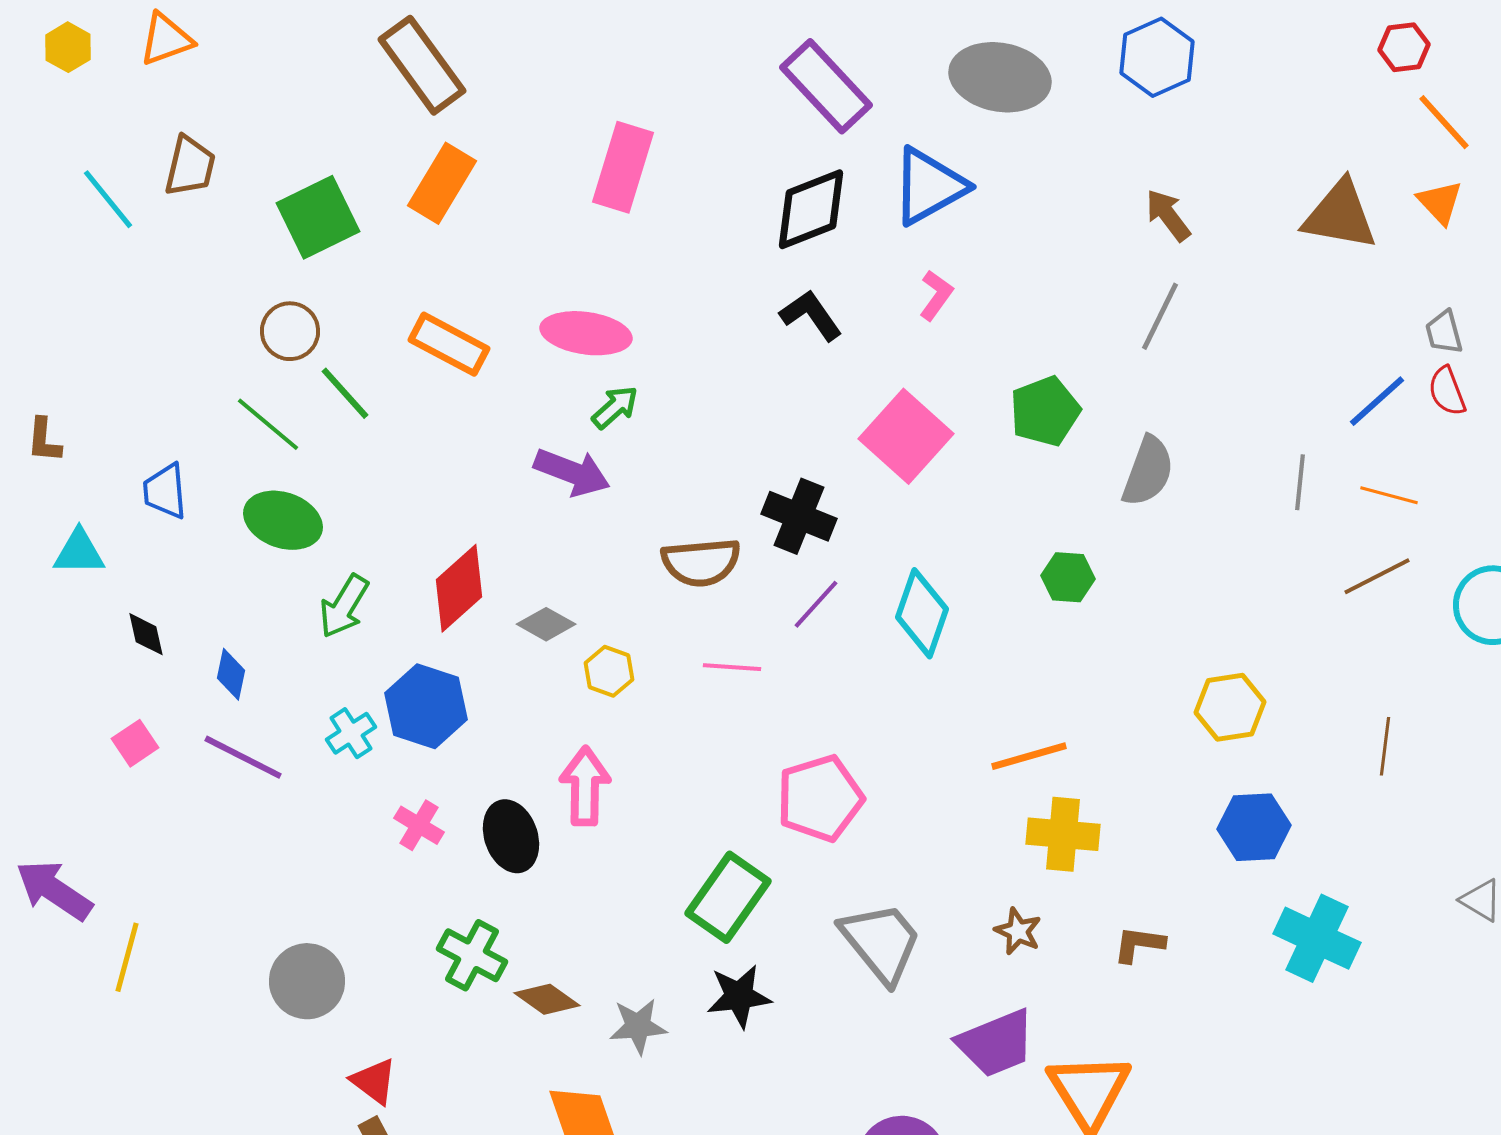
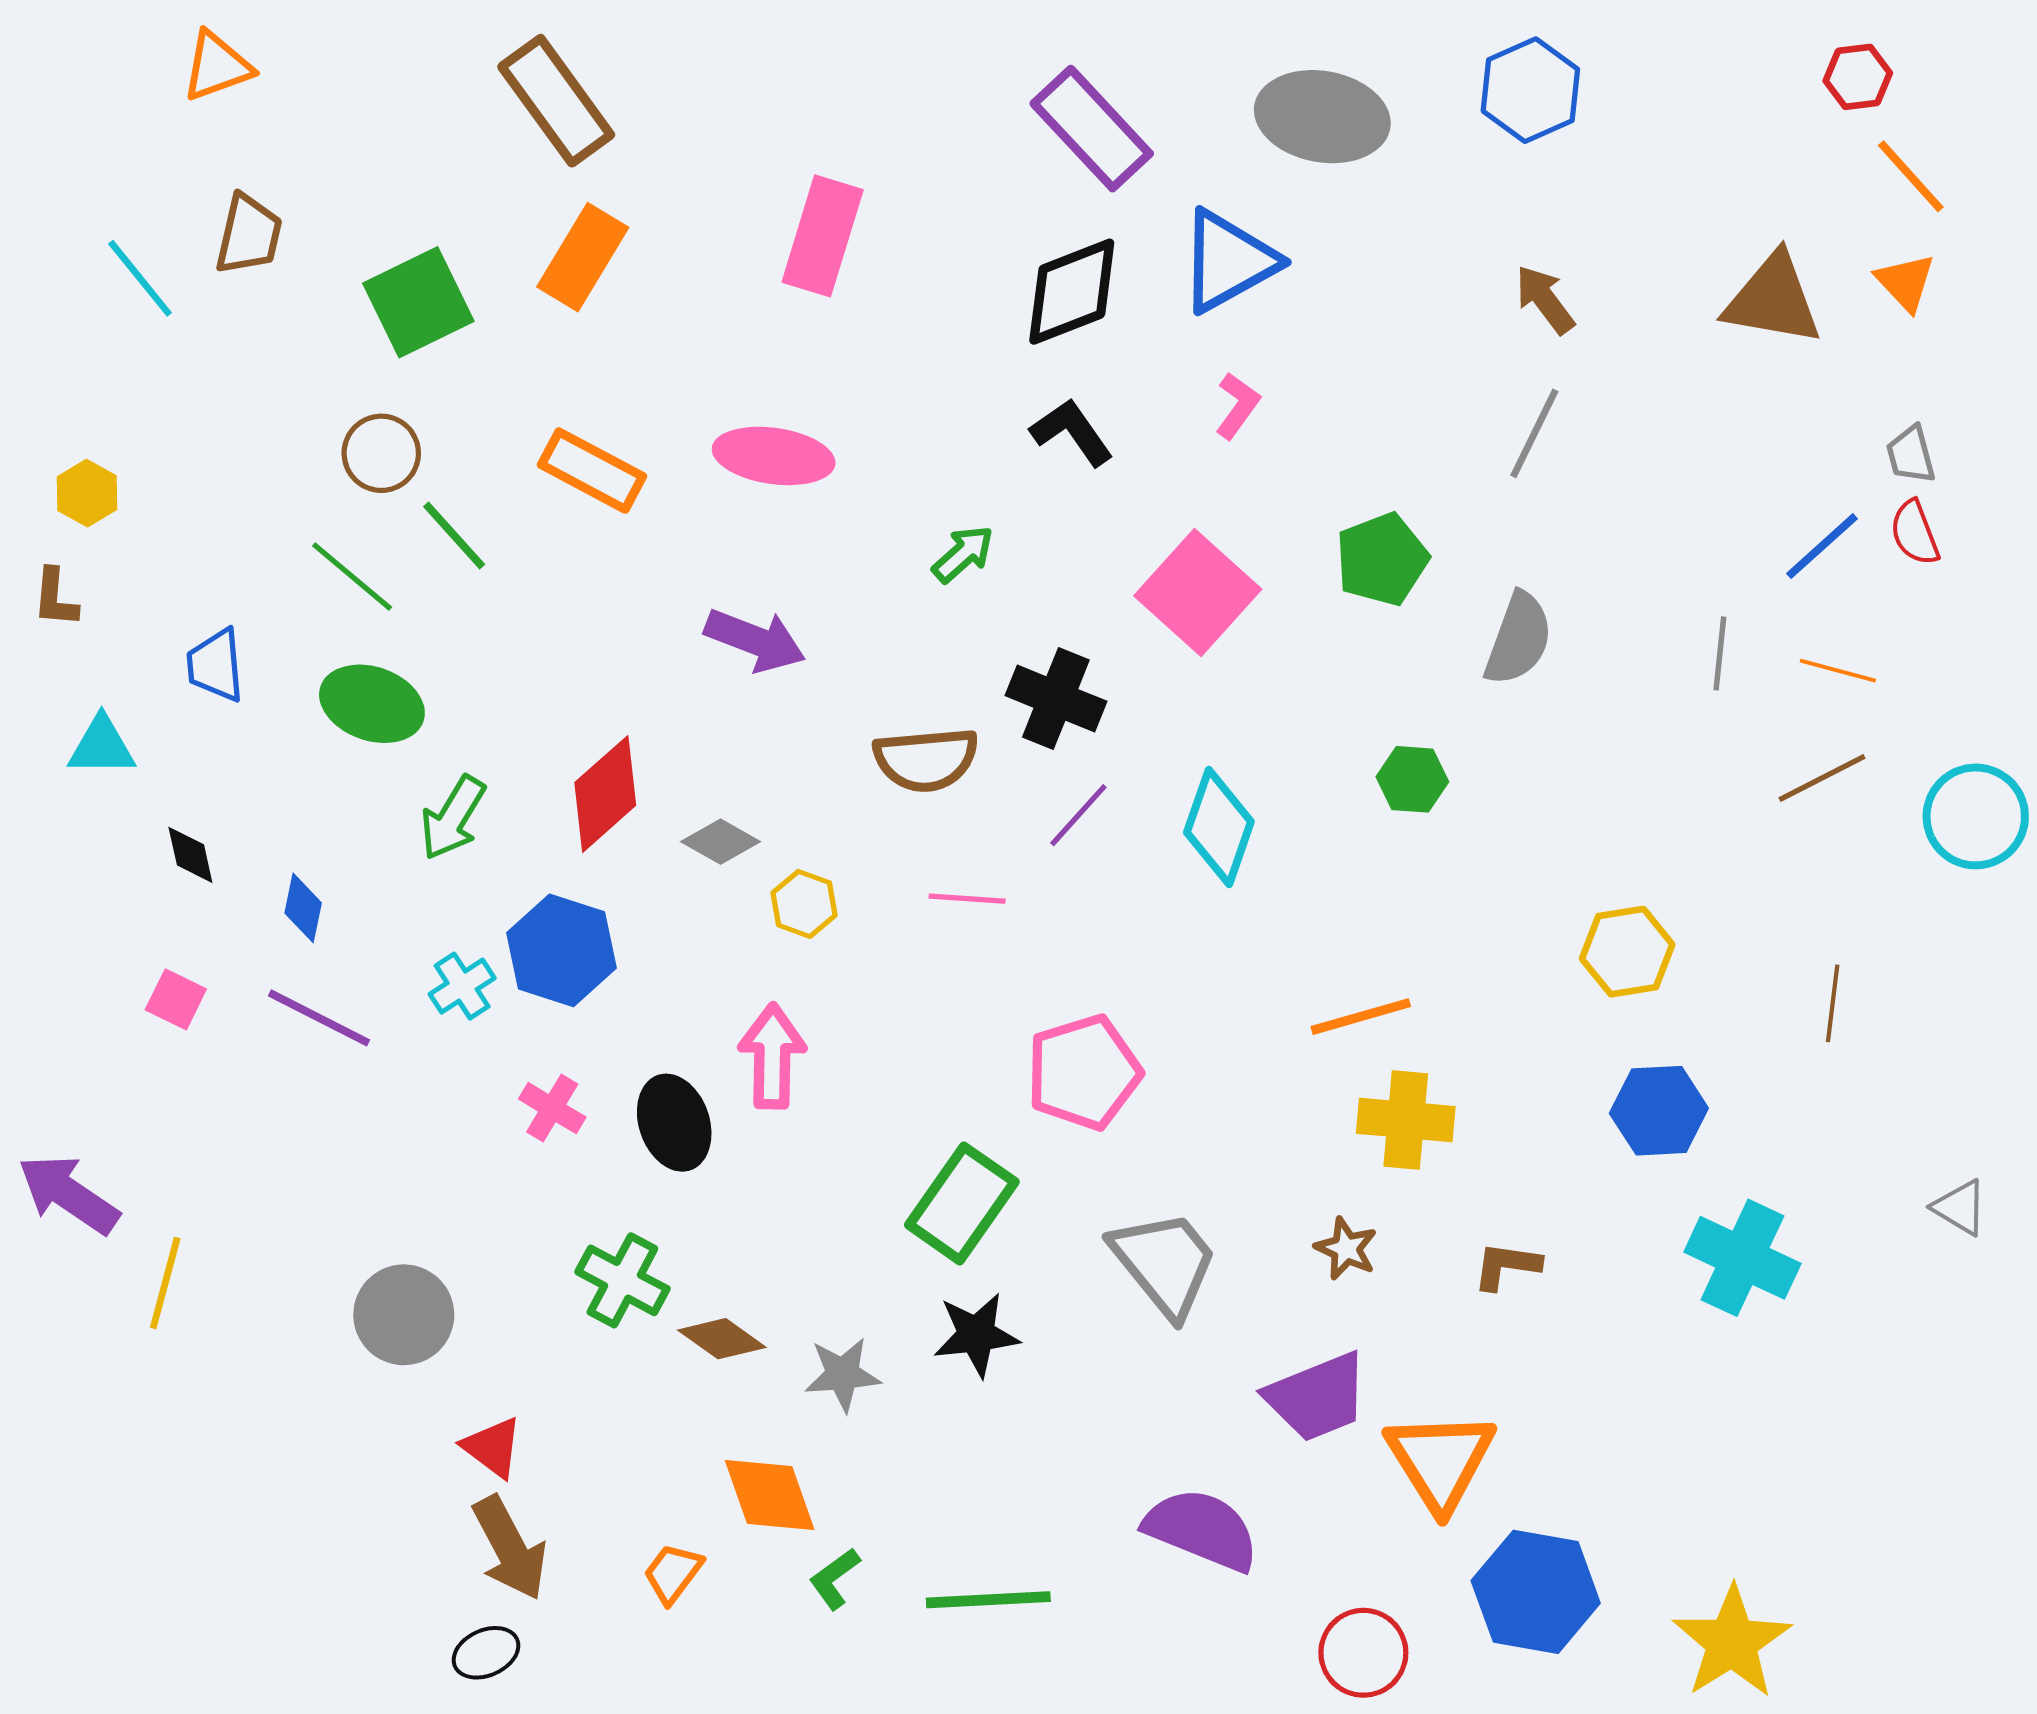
yellow hexagon: (68, 47) -> (87, 493), moved
green arrow: (615, 407) -> (963, 554), moved
pink square: (135, 743) -> (176, 999), turned -30

